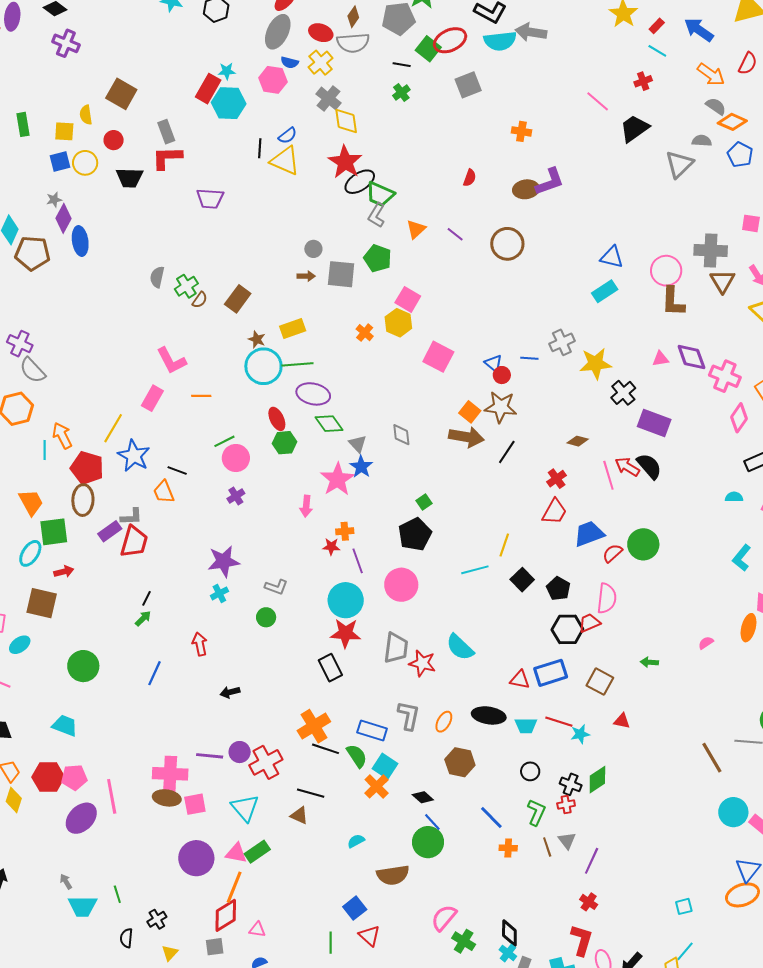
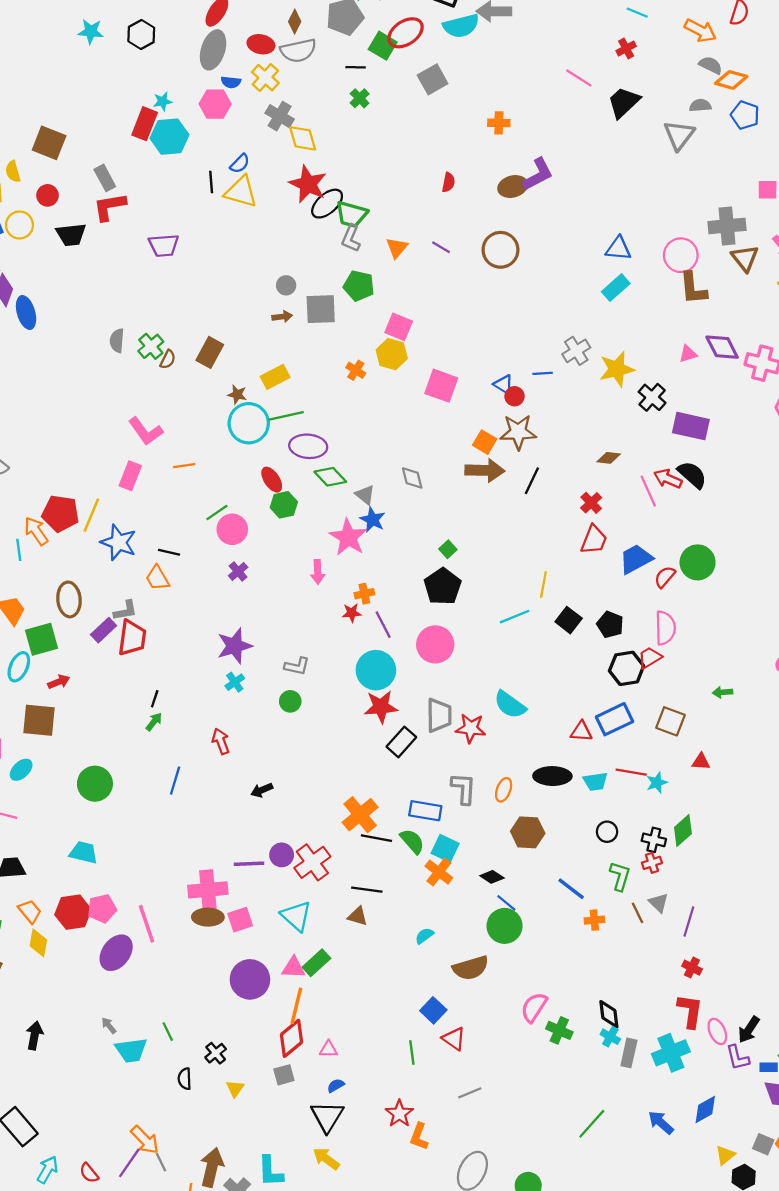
red pentagon: (87, 468) -> (60, 513), moved
black rectangle: (330, 668) -> (401, 742), moved, turned 76

